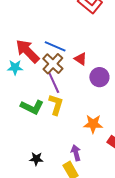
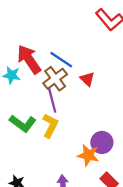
purple circle: (99, 77) -> (102, 142), moved

